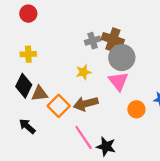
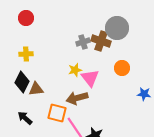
gray circle: (122, 58) -> (117, 28), moved
pink triangle: (118, 81) -> (90, 78), moved
orange square: (59, 106) -> (57, 113), moved, turned -30
orange circle: (136, 109) -> (122, 68), moved

